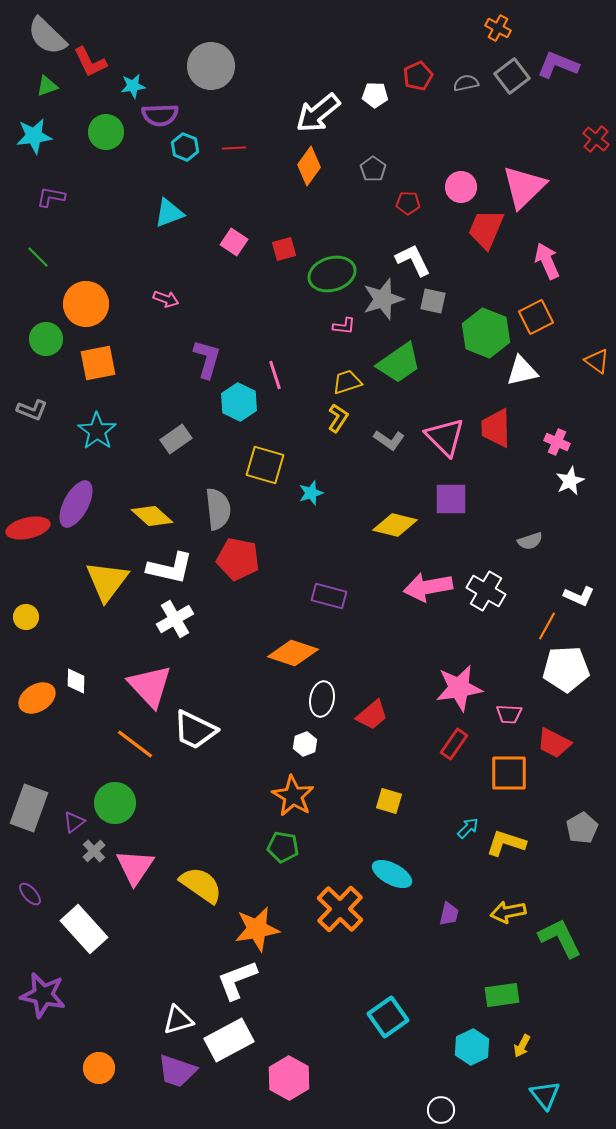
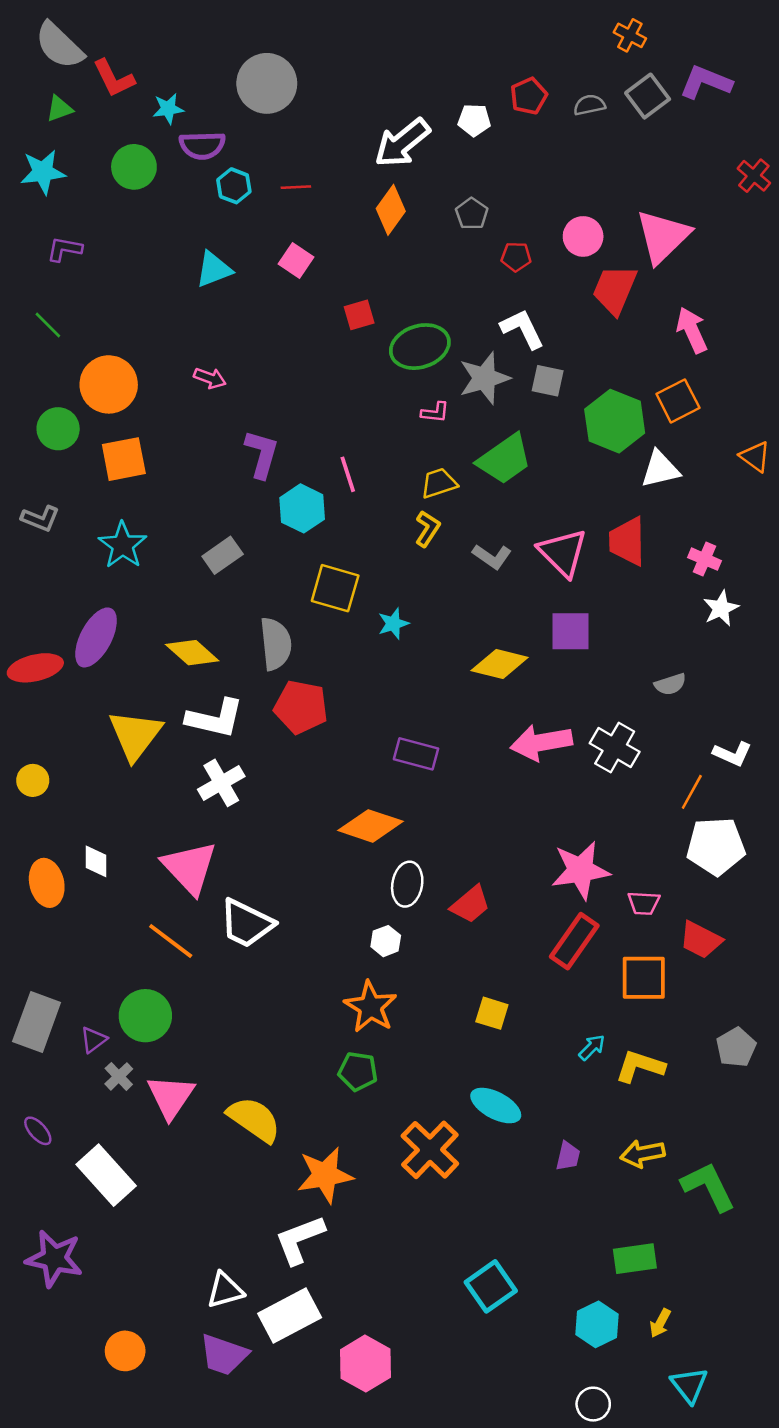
pink square: (234, 242) -> (296, 260), moved
orange ellipse: (37, 698) -> (47, 883), turned -72
red rectangle: (454, 744) -> (574, 941), size x1.4
white circle: (441, 1110) -> (593, 1404), moved

